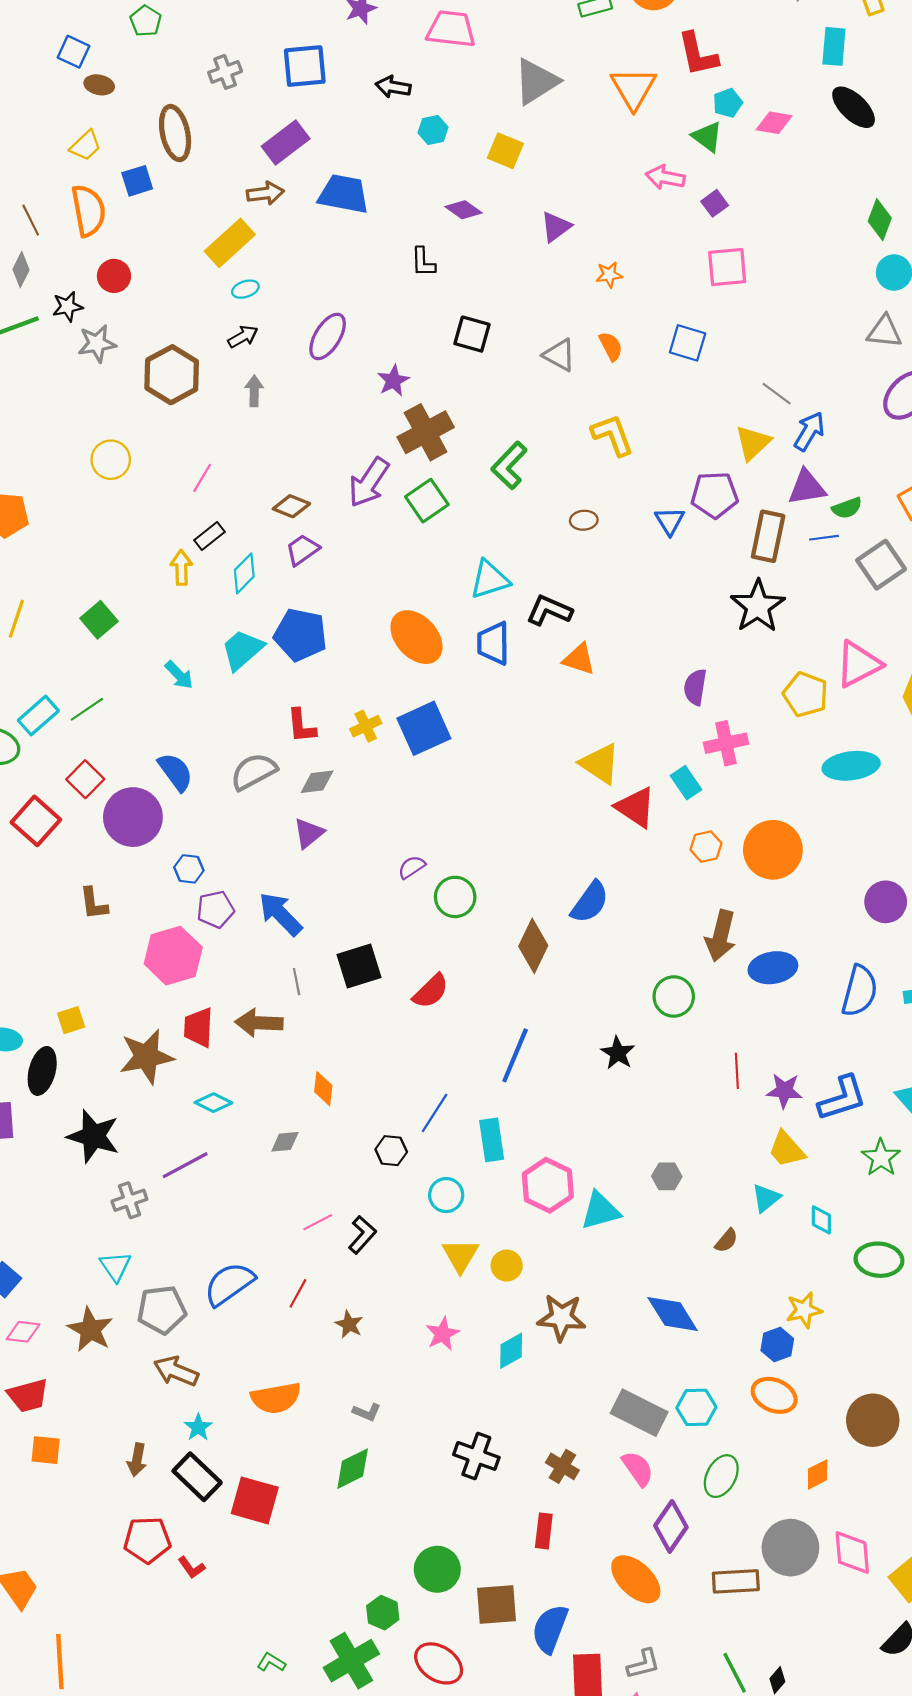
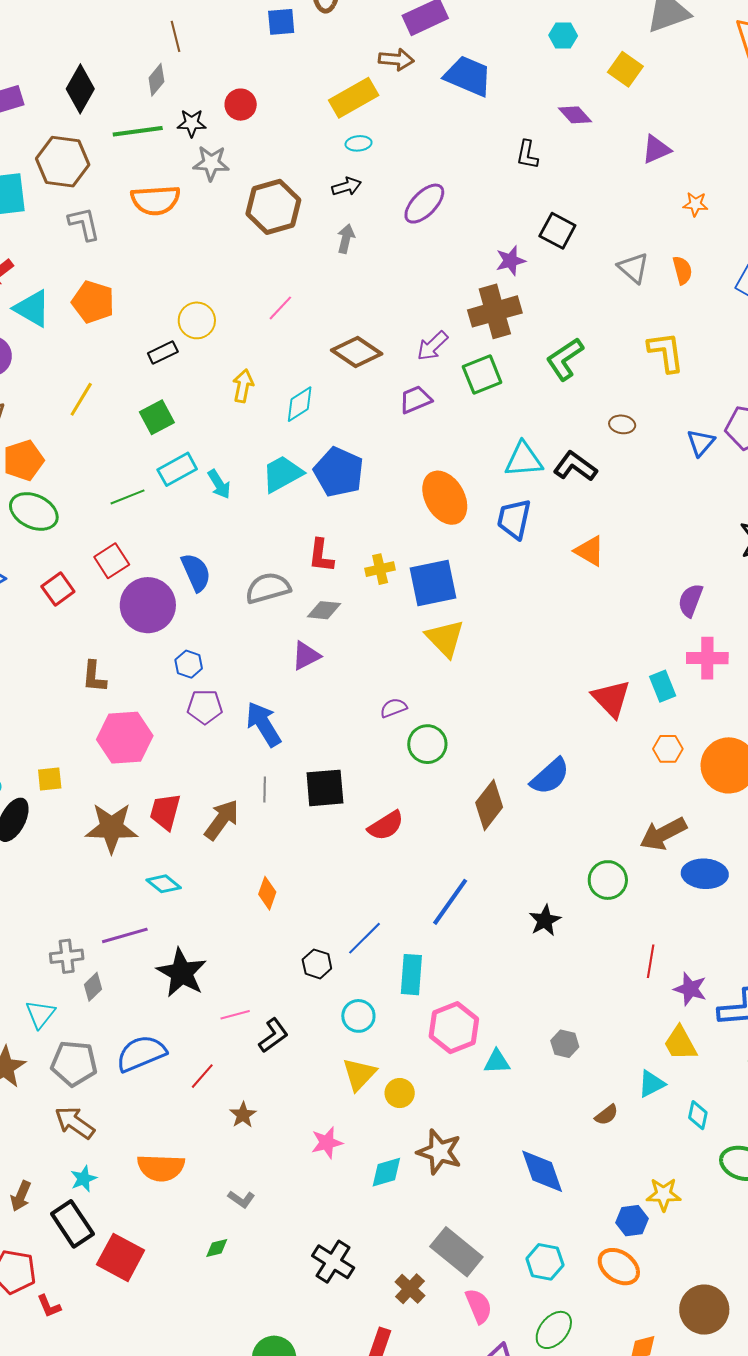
orange semicircle: (88, 211) -> (156, 200), moved, turned 84
purple star: (393, 381) -> (511, 261), moved
yellow circle: (111, 460) -> (197, 320), moved
purple arrow: (369, 482) -> (432, 346), size x0.7
brown diamond: (291, 506) -> (357, 352), size x1.4
black rectangle: (209, 536) -> (163, 352), moved
purple trapezoid: (302, 550) -> (416, 400), moved
black L-shape: (549, 610) -> (575, 466), moved
cyan rectangle: (38, 716) -> (177, 469), moved
yellow triangle: (600, 764) -> (445, 638), moved
red square: (36, 821) -> (58, 589), size x0.7
brown arrow: (721, 936) -> (663, 834), turned 36
pink hexagon: (173, 956) -> (125, 738), moved
brown arrow: (259, 1023) -> (222, 820), turned 111
black star: (93, 1136) -> (182, 973), moved
gray diamond: (285, 1142) -> (93, 987), moved, turned -52
cyan triangle: (600, 1211) -> (497, 1062), size x0.7
gray rectangle: (639, 1413) -> (456, 1252), moved
green diamond: (353, 1469) -> (217, 1248), size x0.6

